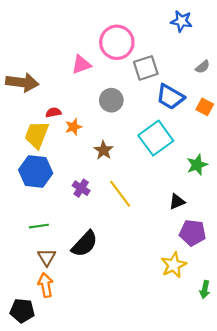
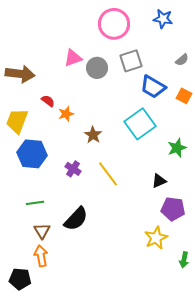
pink circle: (117, 42) -> (114, 24), moved
gray circle: (111, 100) -> (97, 68), moved
red semicircle: (53, 112) -> (48, 101), turned 48
yellow trapezoid: (37, 135) -> (17, 121), moved

